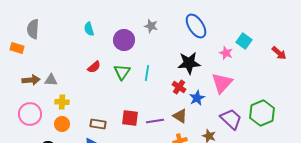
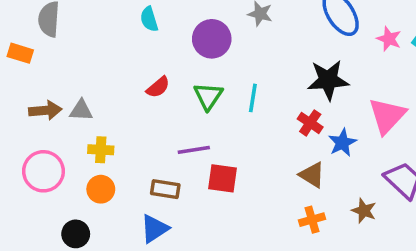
pink star: (226, 53) -> (389, 39), moved
purple line: (155, 121) -> (194, 150), moved

